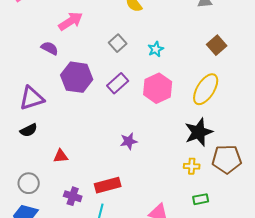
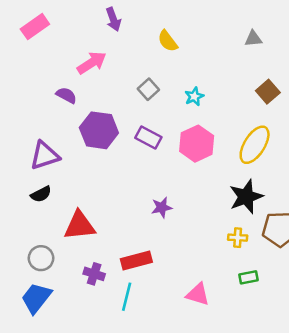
purple rectangle: (118, 83) -> (148, 138), turned 70
red triangle: (61, 156) -> (80, 226), size x1.8

